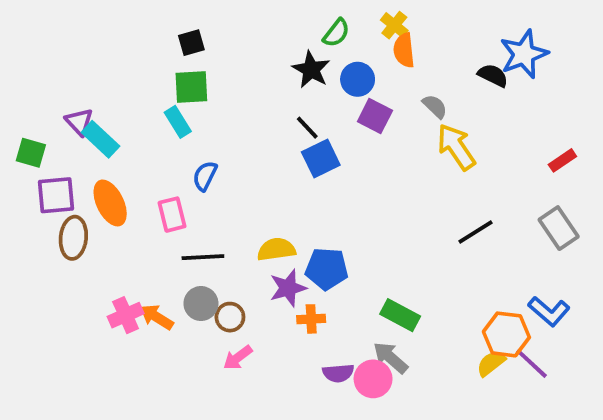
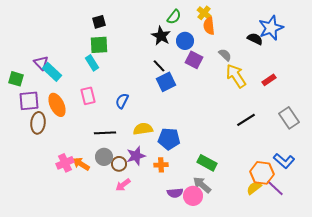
red rectangle: (562, 160) -> (269, 80), moved
blue semicircle: (205, 176) -> (122, 101), moved
pink rectangle: (172, 215) -> (88, 96), moved
purple star: (288, 288) -> (136, 156), moved

